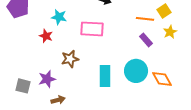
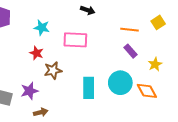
yellow square: (164, 11) -> (158, 22), moved
yellow star: (170, 32) -> (155, 64), moved
red star: (46, 36) -> (37, 53), moved

